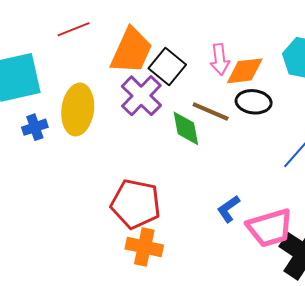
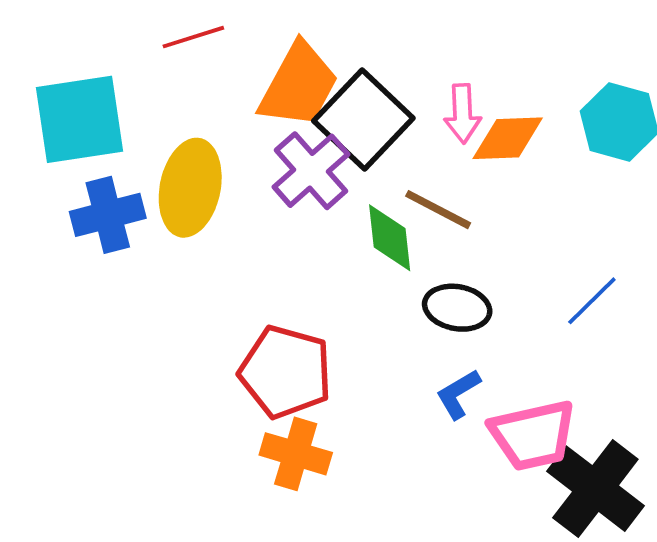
black square: (167, 66) -> (363, 120), size x1.4
black ellipse: (254, 102) -> (457, 308), moved
blue cross: (35, 127) -> (108, 215), size x1.5

